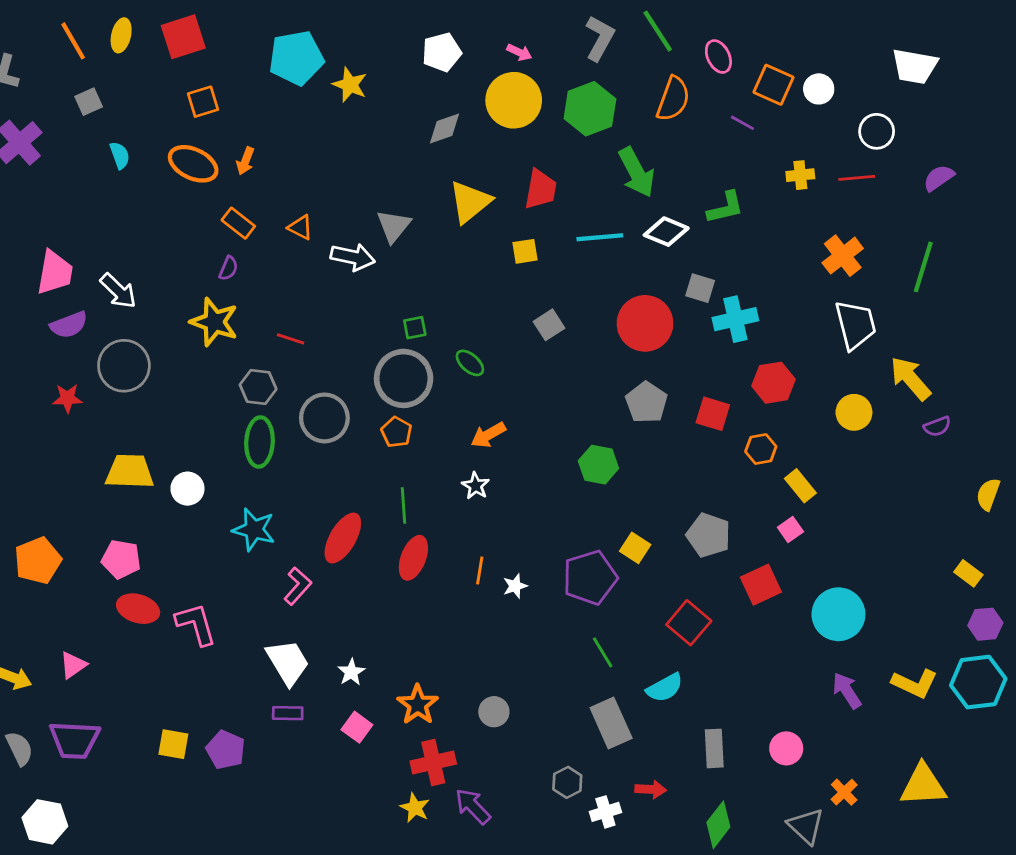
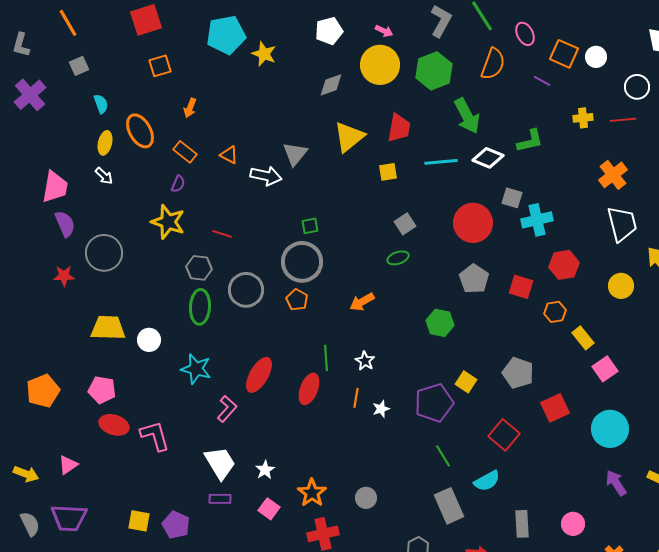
yellow ellipse: (121, 35) -> (105, 143), moved
orange ellipse: (193, 164) -> (140, 131), moved, turned 36
white arrow: (118, 291) -> (104, 176), moved, size x0.7
purple semicircle: (69, 325) -> (65, 224), turned -92
green ellipse: (470, 363) -> (398, 258), moved, turned -60
white star: (476, 486) -> (365, 361), moved
green line: (404, 506) -> (326, 358), moved
pink square: (790, 530) -> (605, 369), moved, size x1.4

